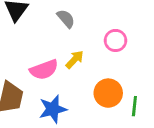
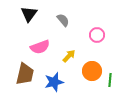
yellow arrow: (75, 59) -> (69, 56), moved
pink semicircle: (44, 70) -> (40, 47), moved

